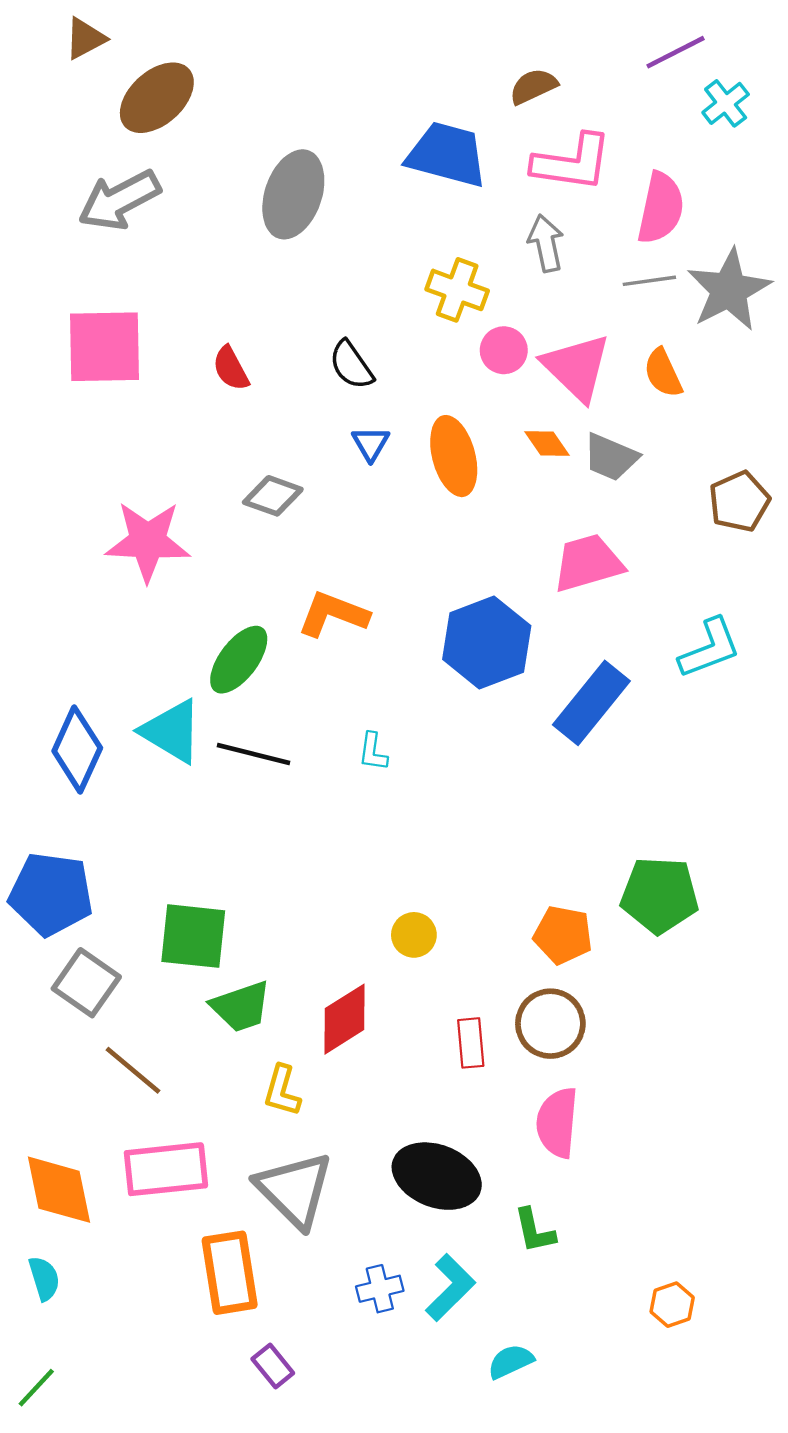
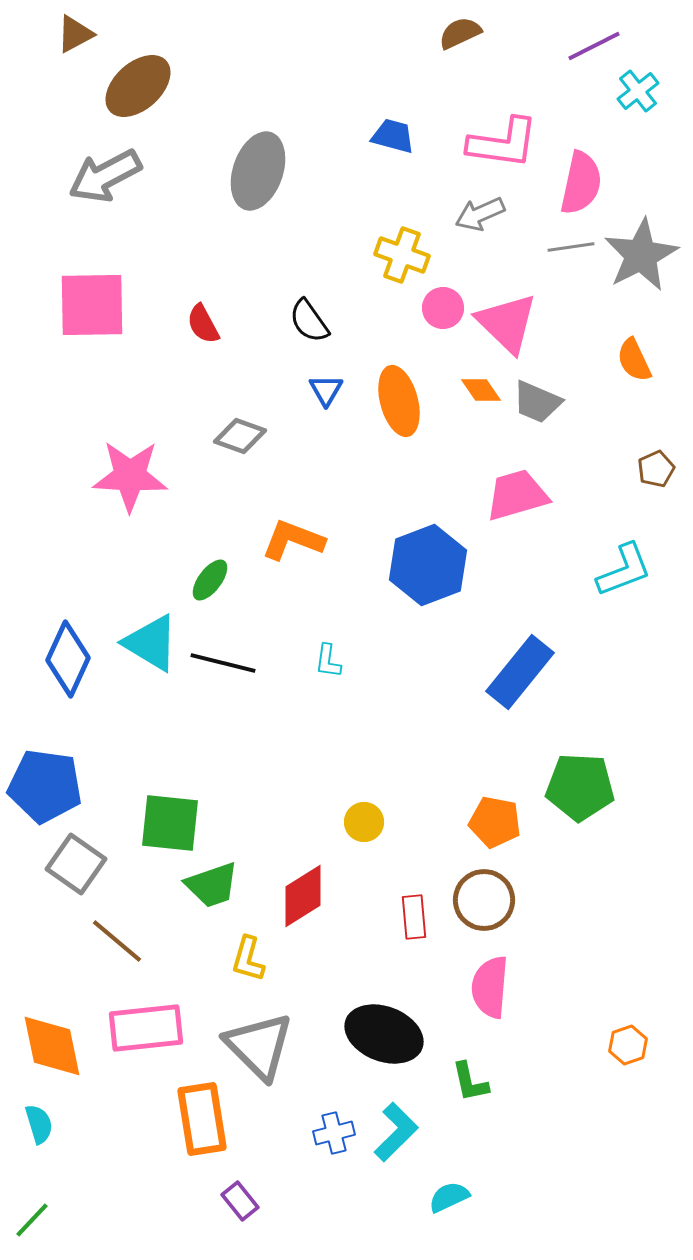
brown semicircle: (533, 86) -> (460, 33), moved
blue trapezoid: (447, 155) -> (393, 136), size x0.6
gray arrow: (546, 243) -> (480, 214), turned -102
orange semicircle: (663, 373) -> (634, 360), moved
brown pentagon: (739, 502) -> (656, 469), moved, size x0.7
green ellipse: (239, 660) -> (210, 580), size x0.7
blue rectangle: (591, 703) -> (520, 672), moved
orange hexagon: (672, 1305) -> (628, 1045), moved

